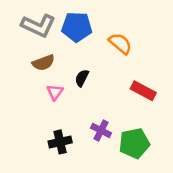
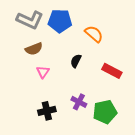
black semicircle: (82, 78) -> (76, 61), moved

